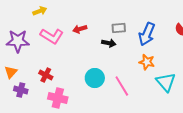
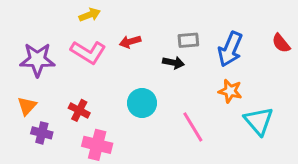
yellow arrow: (40, 11) -> (90, 15), moved
cyan circle: (95, 78) -> (142, 103), moved

